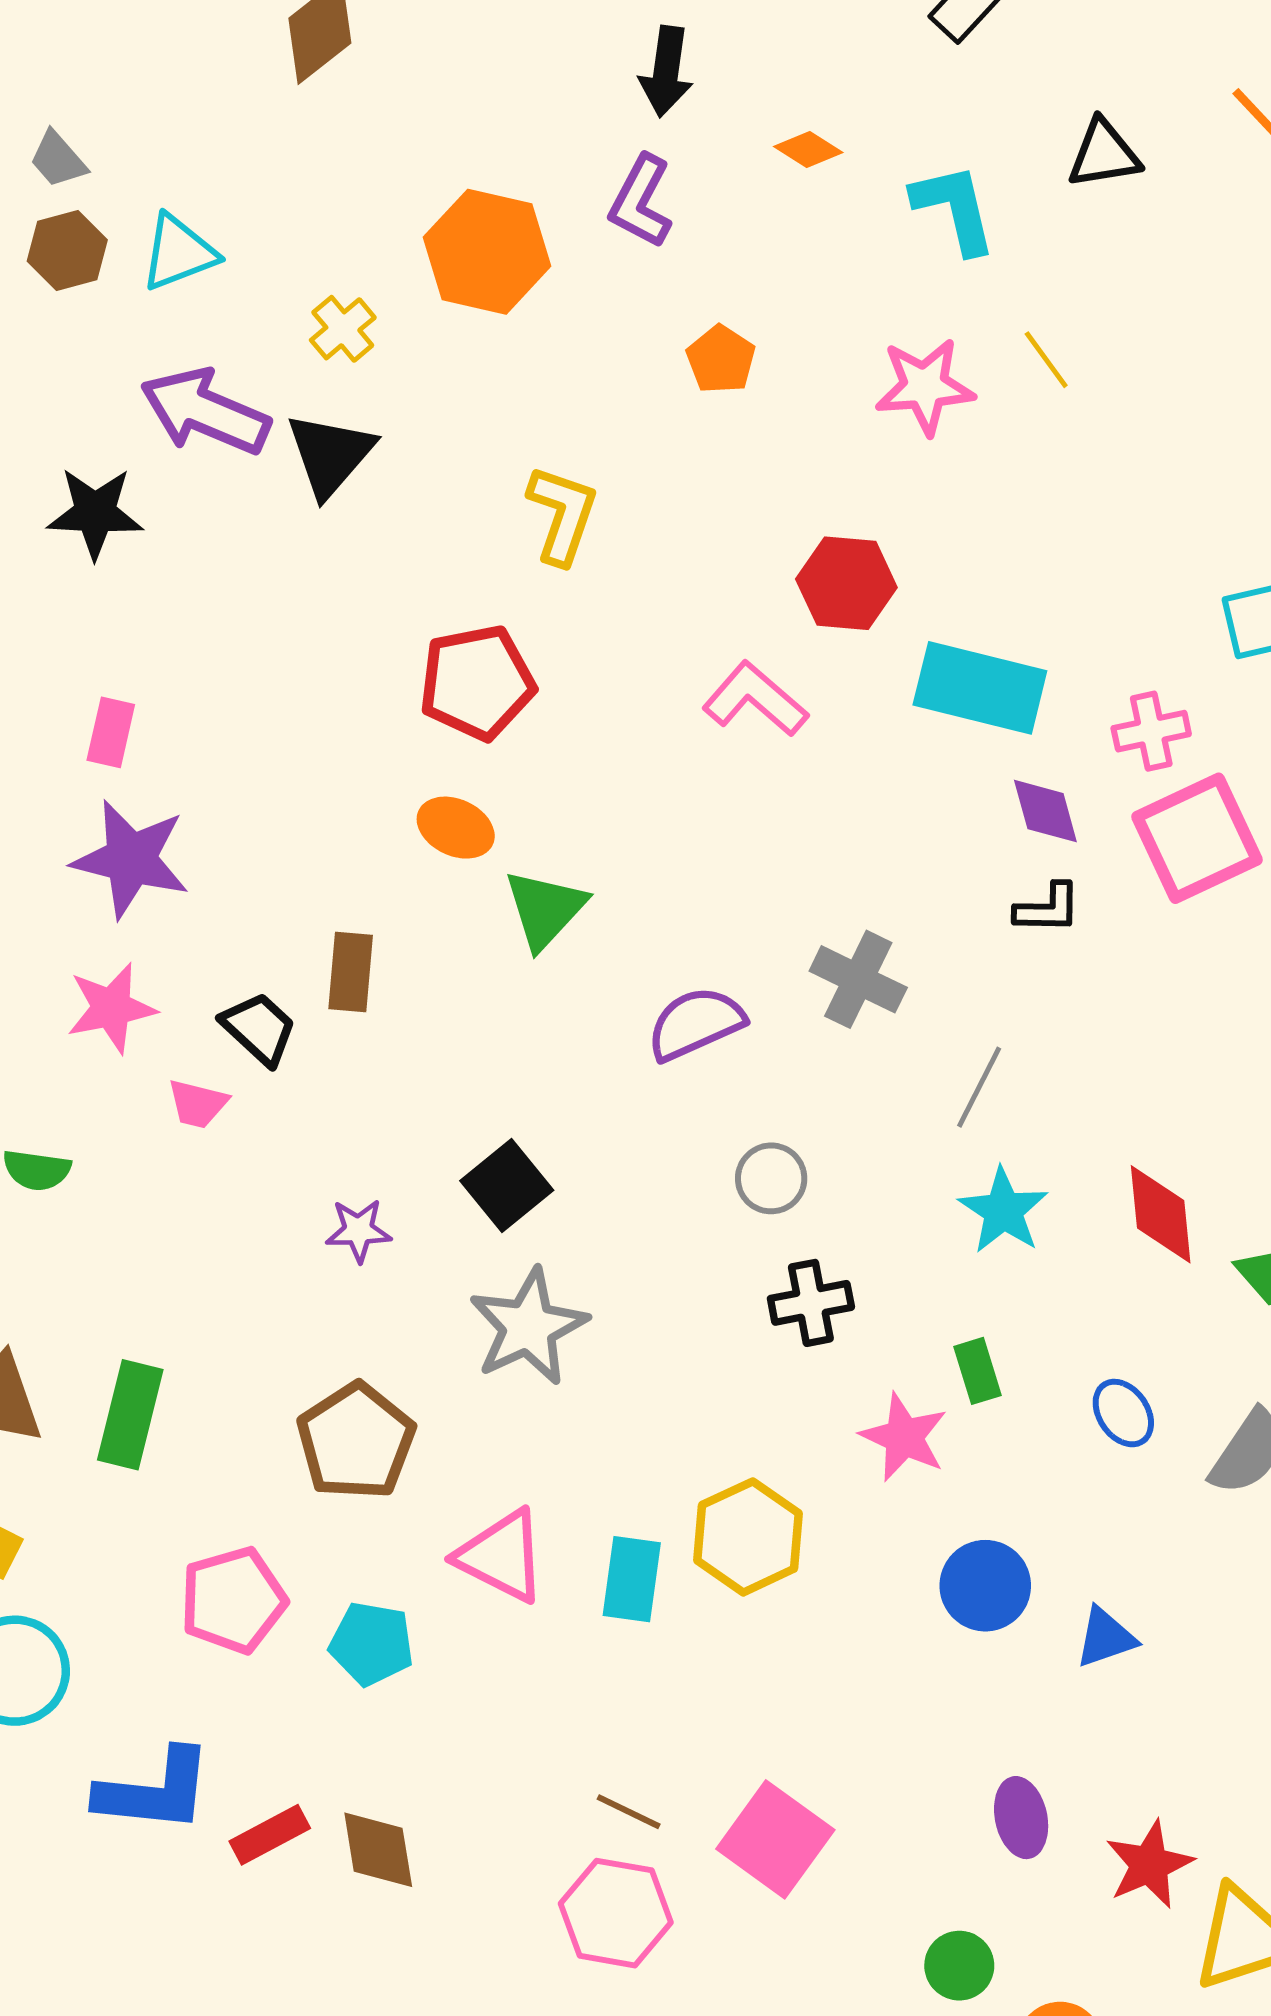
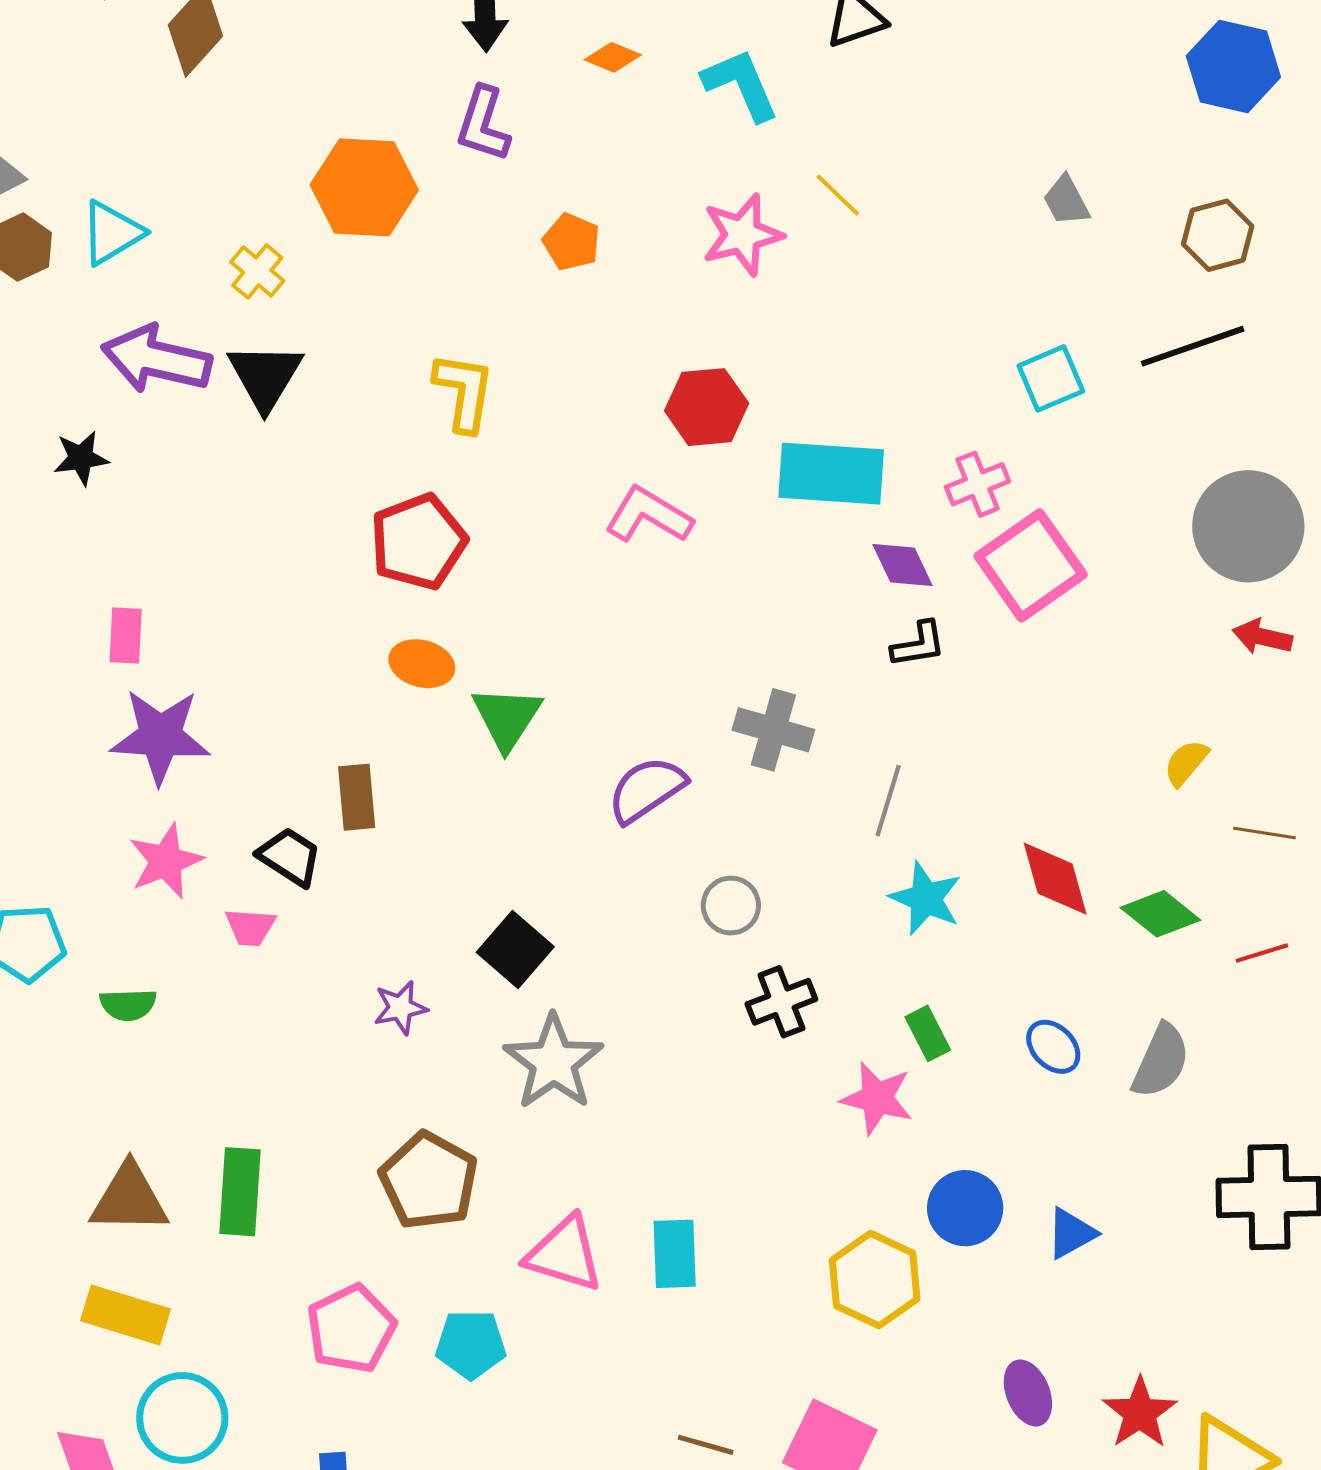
black star: (95, 513) -> (81, 458), size x0.7
yellow hexagon: (748, 1537) -> (875, 1279), moved

